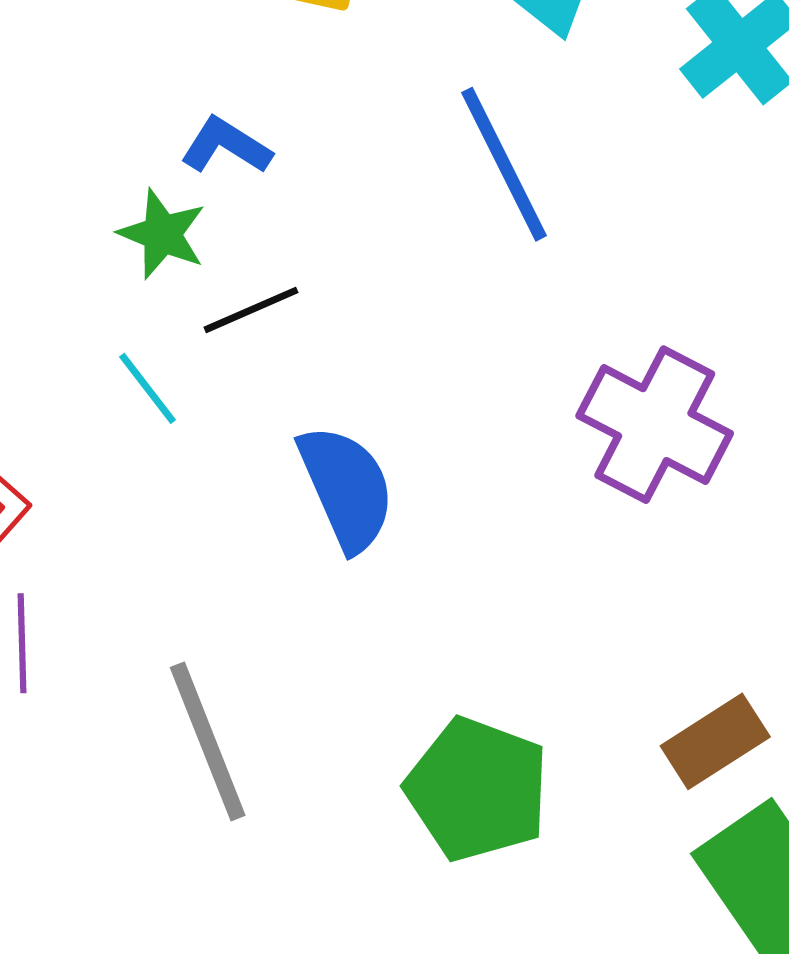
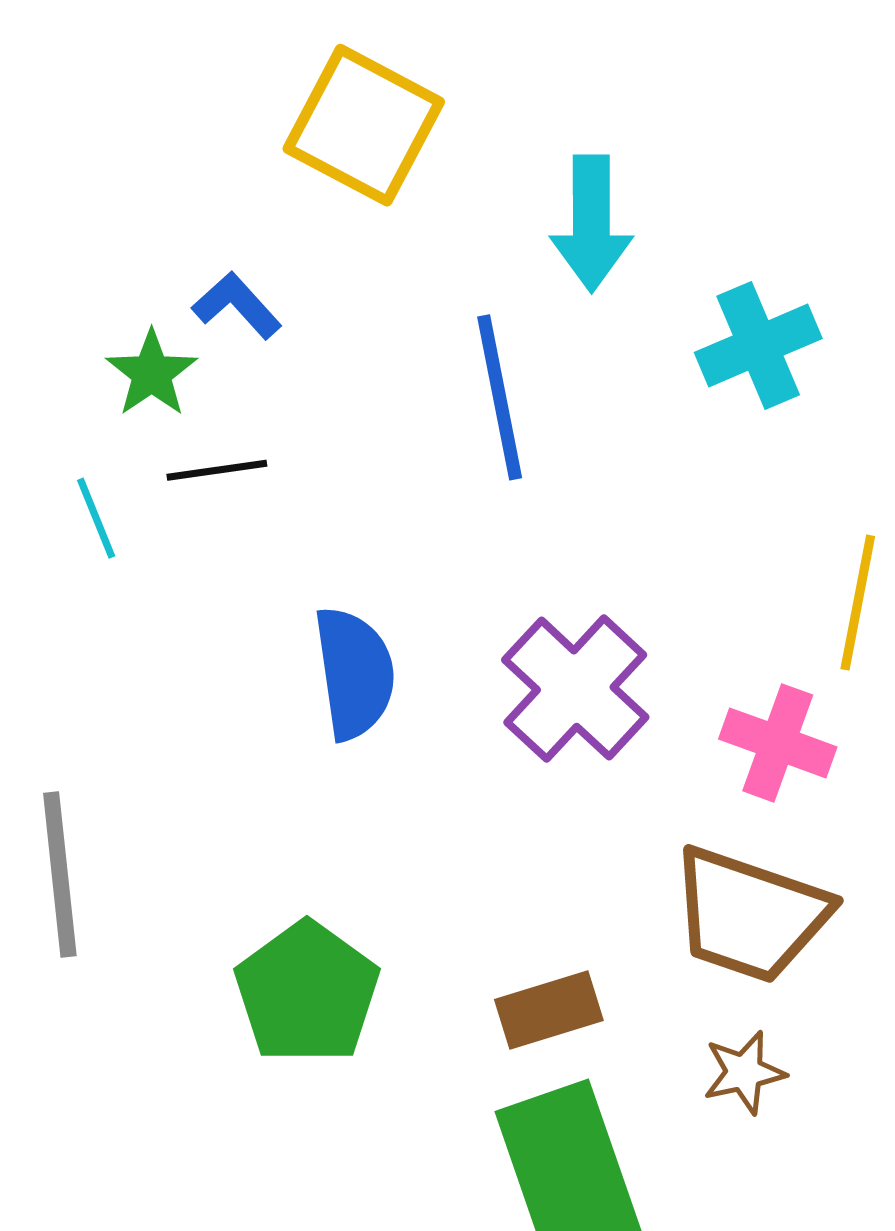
blue semicircle: (346, 488) -> (354, 673), moved

